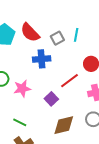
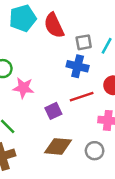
blue cross: (42, 59) -> (78, 66), moved

